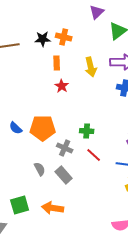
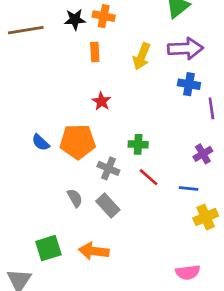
yellow arrow: (91, 67) -> (142, 56), turned 36
red star: (62, 86) -> (101, 101), moved

